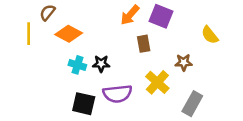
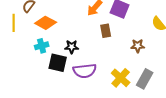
cyan cross: (77, 65) -> (42, 46), moved, turned -32
yellow cross: (157, 82) -> (121, 78), moved
black square: (84, 104) -> (58, 63), moved

